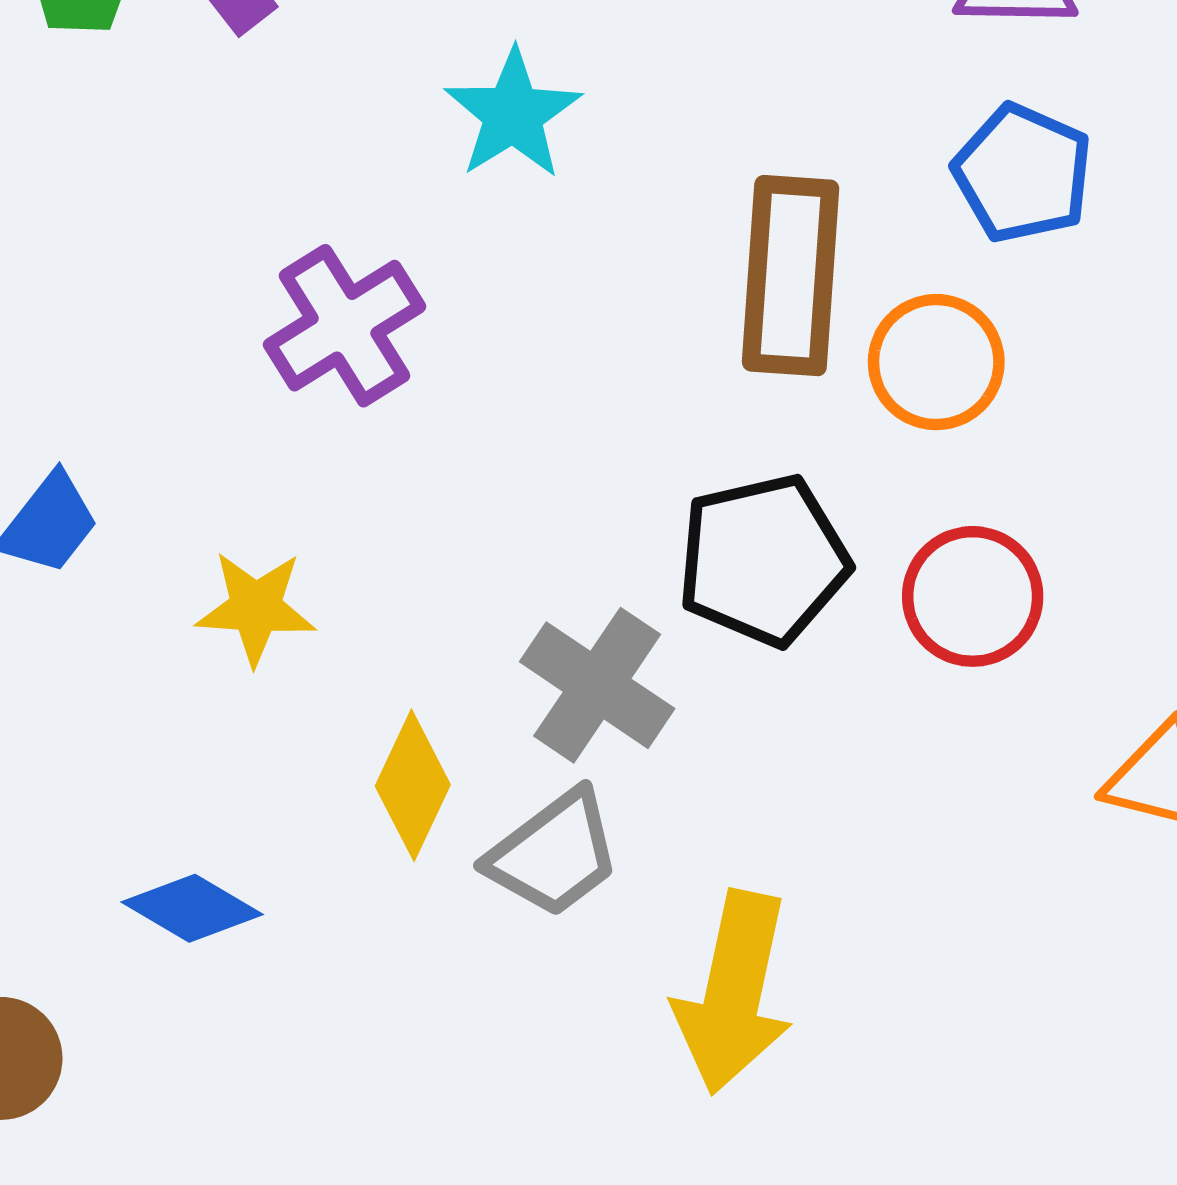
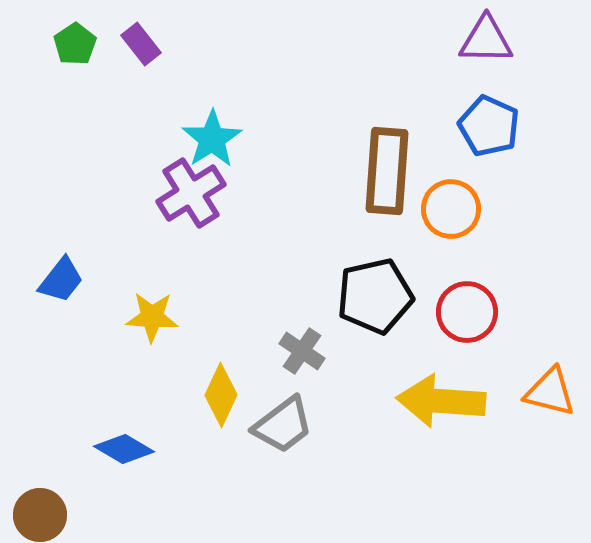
cyan star: (513, 114) -> (212, 139), moved
gray cross: (597, 685) -> (302, 351), size x0.7
yellow arrow: (734, 992) -> (441, 401), moved, turned 82

